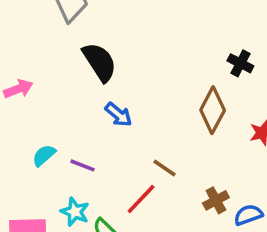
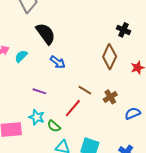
cyan semicircle: (44, 155) -> (21, 56), moved
brown cross: (216, 200) -> (110, 97), moved

